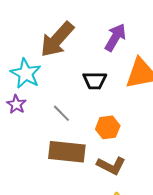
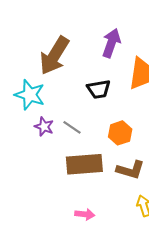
purple star: (16, 104) -> (44, 127), moved

